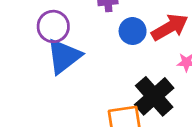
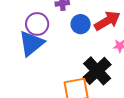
purple circle: (53, 26) -> (37, 24), moved

